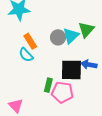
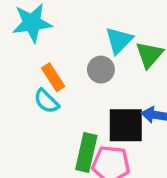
cyan triangle: (71, 36) -> (119, 40), moved
green rectangle: (48, 85) -> (86, 153), size x1.5

